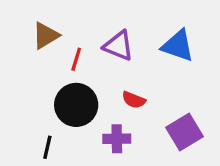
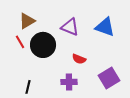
red line: (76, 59) -> (20, 42), moved, turned -48
black circle: (76, 105) -> (43, 45), moved

